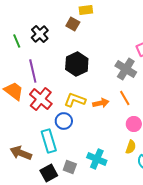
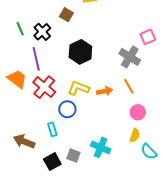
brown square: (73, 24) -> (66, 15), moved
black cross: (40, 34) -> (42, 32), moved
cyan rectangle: (49, 141) -> (52, 129), size x0.6

